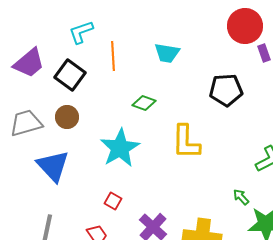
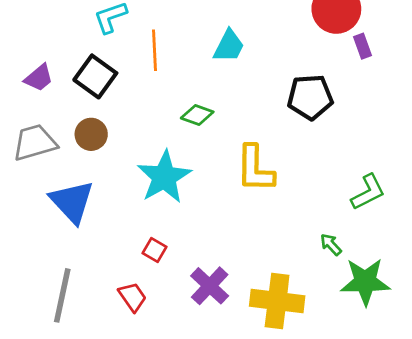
cyan trapezoid: (167, 53) -> (229, 46), turned -72
purple trapezoid: (29, 63) -> (39, 78), moved, size x0.7

